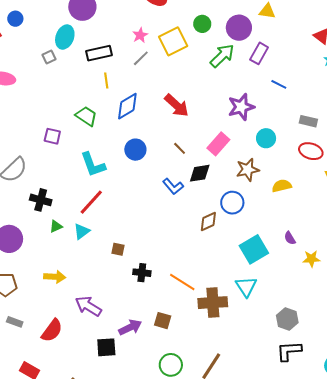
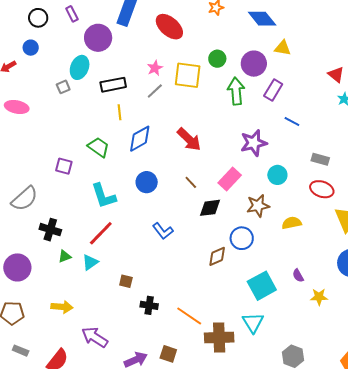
yellow square: (173, 41) -> (188, 75), turned 32
green arrow: (222, 56) -> (236, 91), turned -52
blue L-shape: (173, 186) -> (163, 231), moved

